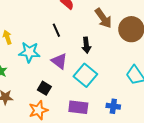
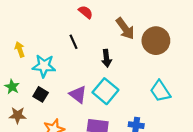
purple triangle: (59, 61) -> (78, 94), moved
black square: (44, 88) -> (41, 94), moved

